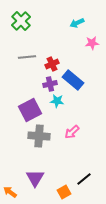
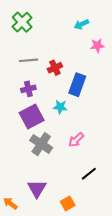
blue rectangle: (73, 80) -> (77, 85), turned 70
purple cross: (50, 84) -> (28, 89), moved
gray cross: (39, 136) -> (41, 144), turned 30
black line: (84, 179) -> (89, 174), moved

